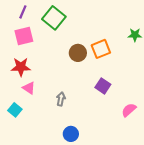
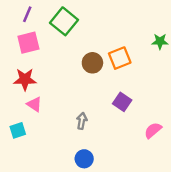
gray arrow: (61, 99) -> (82, 121), moved
cyan square: (15, 110) -> (18, 130), turned 32

